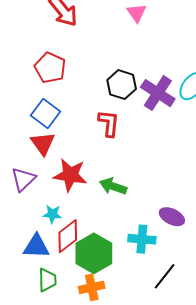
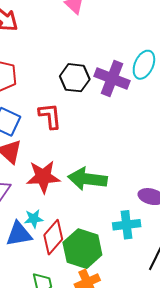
red L-shape: (109, 123) -> (50, 116), moved
green arrow: (113, 186) -> (87, 179), size x1.4
blue triangle: (36, 246) -> (19, 234), moved

